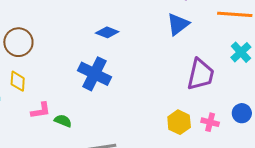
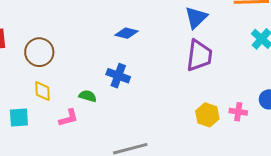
blue cross: (95, 74) -> (118, 76), size x0.7
purple trapezoid: (201, 74) -> (199, 55), moved
green semicircle: (63, 121) -> (88, 96), moved

